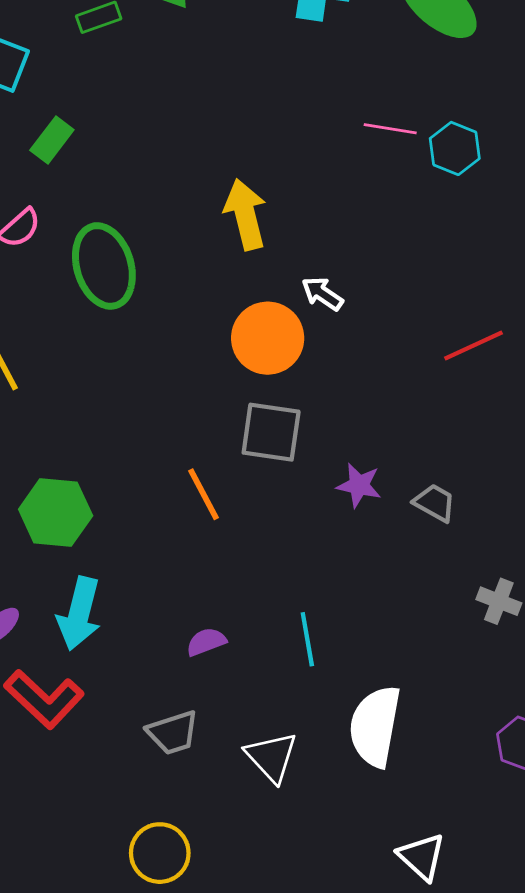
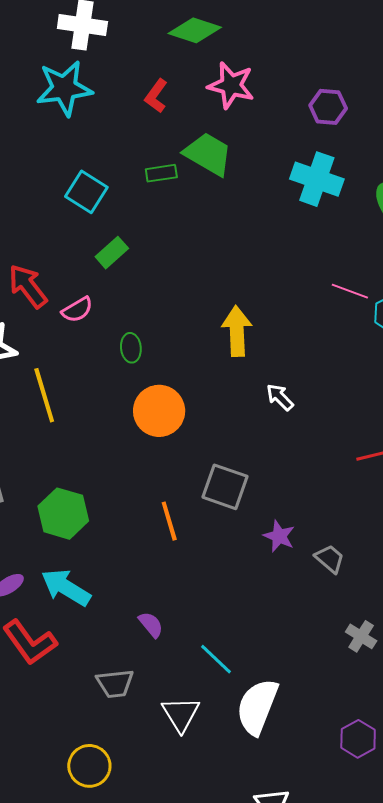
green ellipse: (104, 266) -> (131, 348), size x0.5
orange circle: (268, 338) -> (159, 411), moved
cyan arrow: (79, 614) -> (66, 587), turned 96
cyan line: (307, 639) -> (216, 659), moved, turned -48
purple semicircle: (206, 642) -> (151, 625), turned 60

